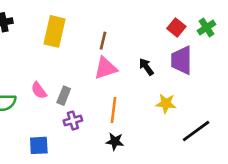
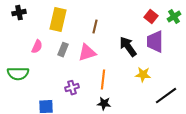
black arrow: (146, 67) -> (128, 47), size x1.5
pink triangle: (106, 68) -> (87, 53), moved
pink semicircle: (39, 90) -> (37, 47), moved, turned -120
gray rectangle: (64, 96) -> (63, 50), moved

